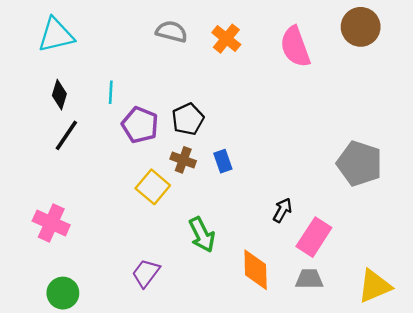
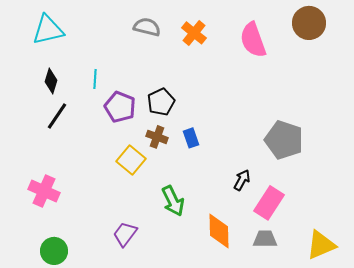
gray pentagon: (359, 163) -> (284, 140), moved

